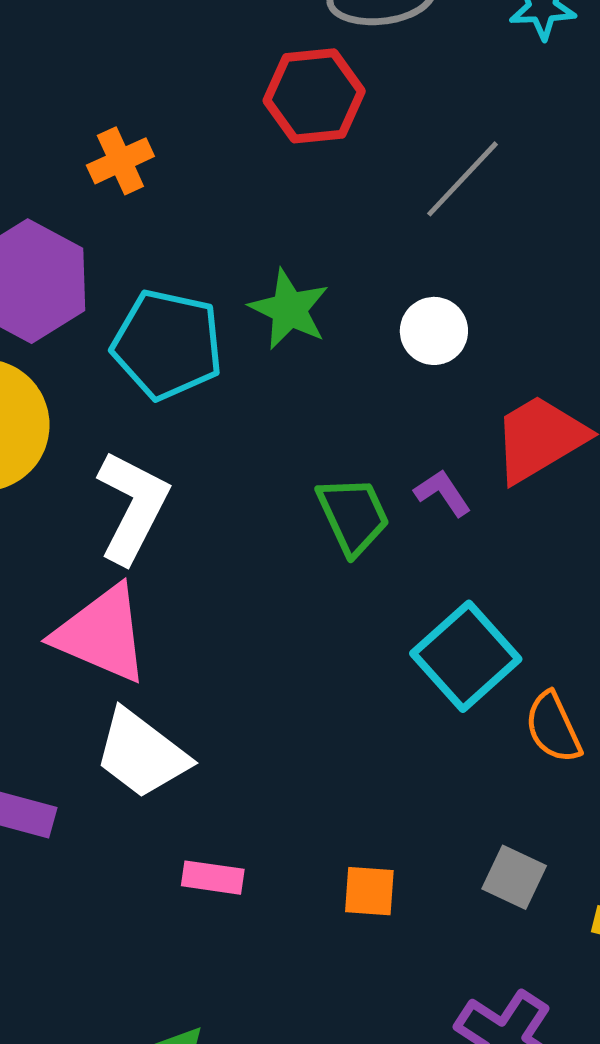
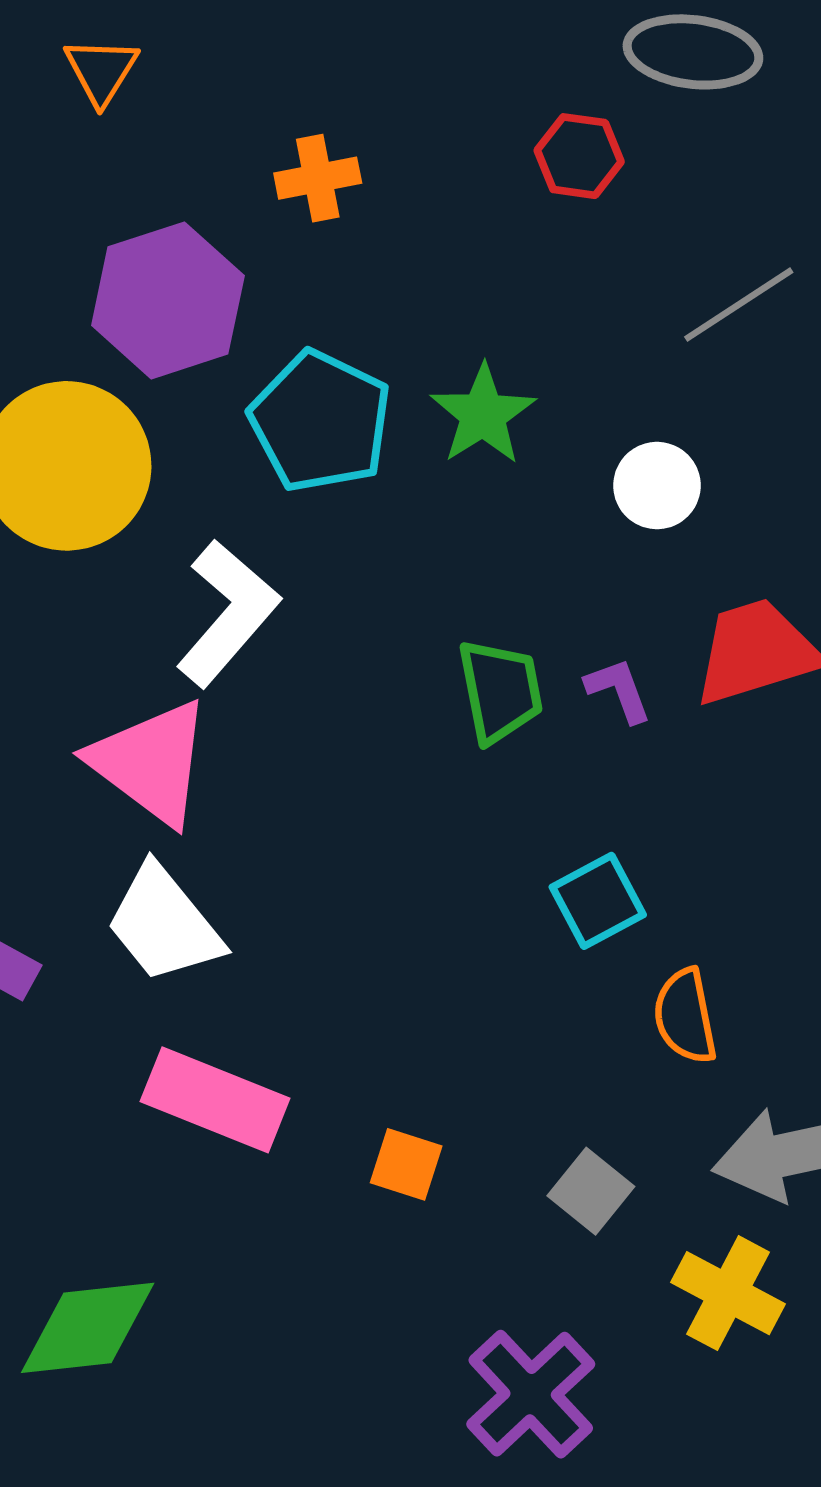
red hexagon: (314, 96) -> (579, 156), size x0.7
cyan square: (466, 656) -> (598, 901), size x0.7
pink rectangle: (213, 878) -> (215, 1100), size x1.8

